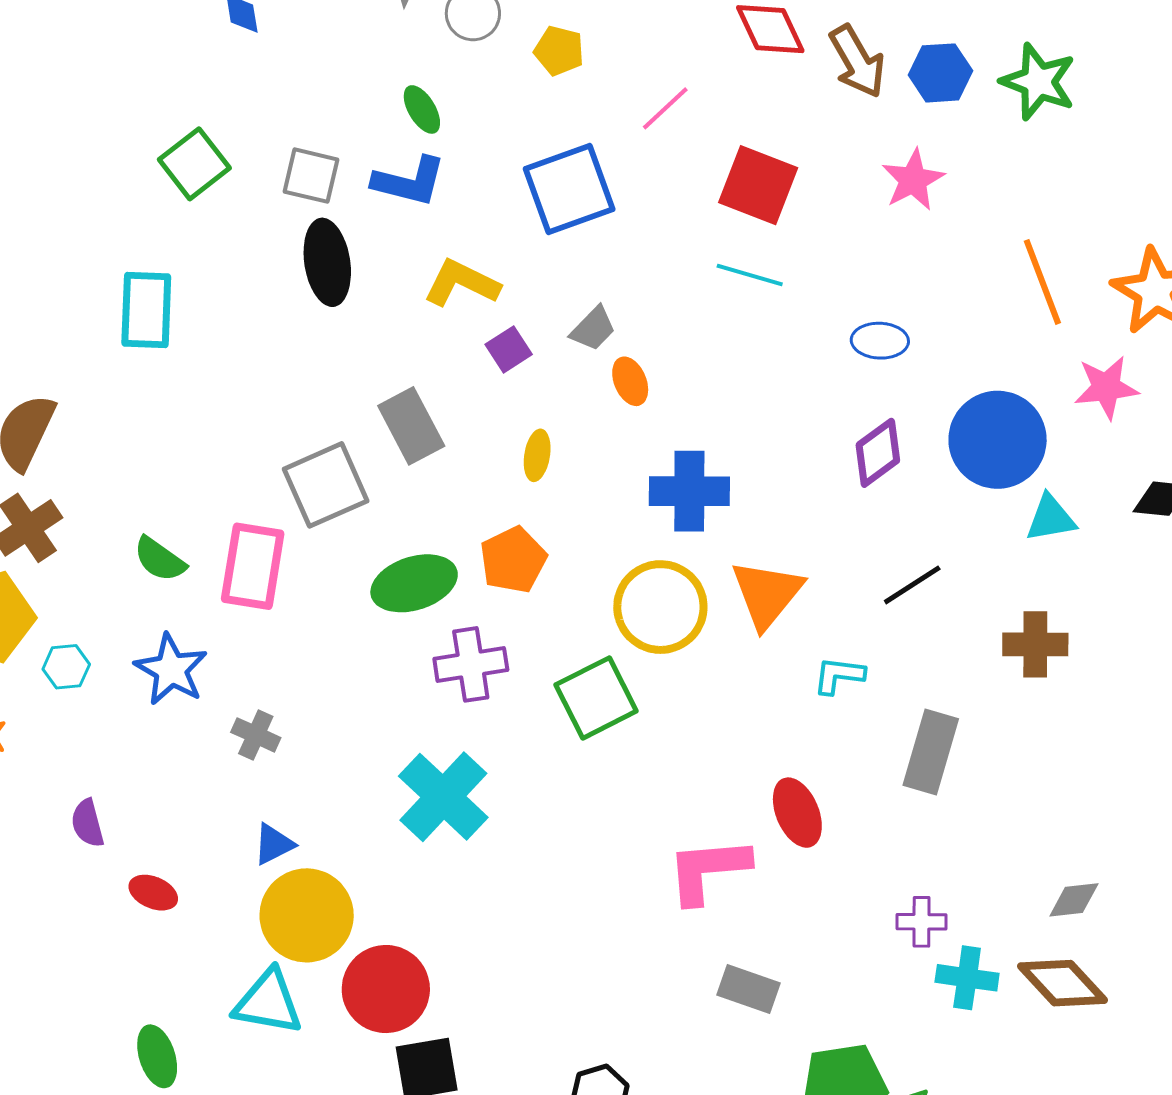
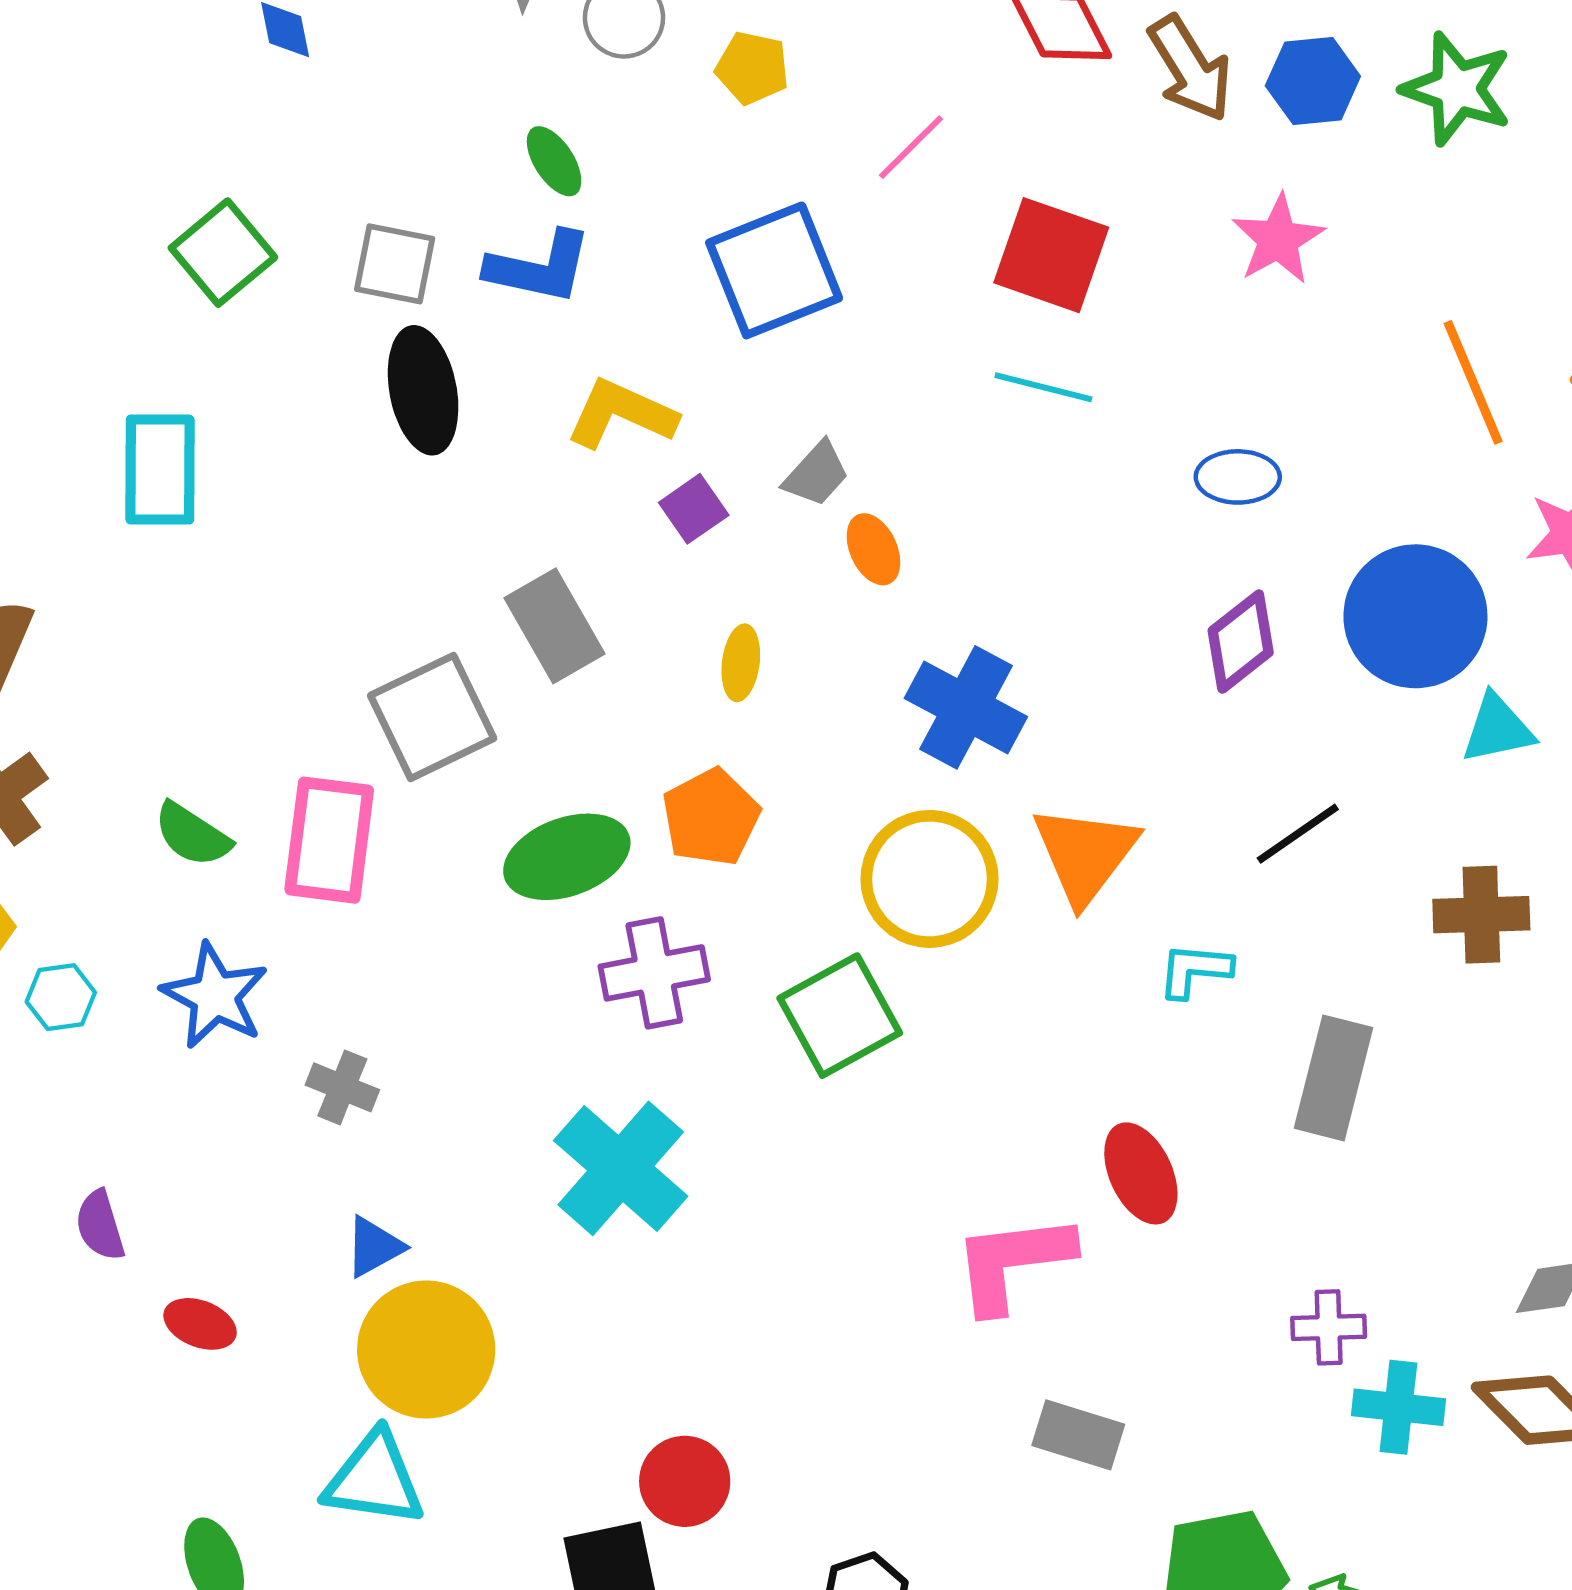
blue cross: (689, 491) -> (966, 707), turned 30
red circle: (386, 989) -> (685, 1481), moved, size x0.7

